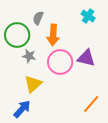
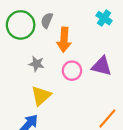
green circle: (17, 35) -> (21, 25), moved
pink circle: (60, 62) -> (72, 71), size x0.7

